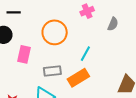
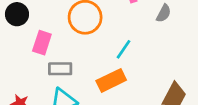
gray rectangle: (52, 71) -> (60, 69), moved

